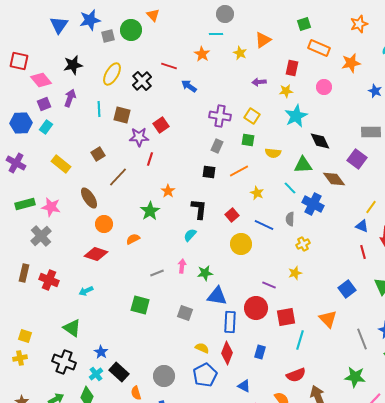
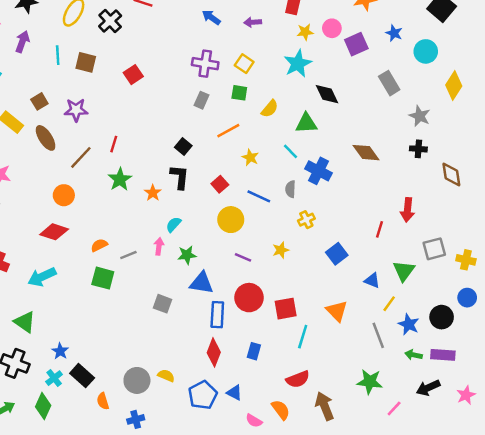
blue arrow: (189, 86) -> (211, 17), moved
yellow star: (286, 91) -> (305, 32), moved
gray rectangle: (371, 132) -> (389, 83), turned 60
purple star: (139, 137) -> (76, 110), moved
yellow semicircle: (273, 153) -> (270, 109), turned -56
brown square: (98, 154) -> (39, 101), moved
red line: (150, 159) -> (114, 144), moved
purple square: (357, 159) -> (356, 44), moved, turned 30
black square: (209, 172) -> (183, 146), moved, turned 32
brown line: (118, 177) -> (81, 157), moved
brown diamond: (334, 179) -> (366, 153), moved
orange star: (168, 191) -> (153, 193), moved
brown ellipse: (89, 198) -> (46, 138), moved
yellow line: (371, 207) -> (389, 304), moved
blue triangle: (362, 226) -> (372, 281), moved
cyan semicircle: (190, 235) -> (173, 224), moved
orange semicircle: (133, 239) -> (99, 245), moved
red line: (363, 252) -> (379, 229), turned 32
yellow star: (295, 273) -> (281, 250), moved
purple line: (269, 285) -> (243, 257), moved
blue square: (347, 289) -> (337, 254), moved
cyan arrow: (86, 291) -> (42, 277), size x1.6
green square: (140, 305) -> (103, 278), moved
yellow semicircle: (202, 348) -> (166, 376), moved
blue pentagon: (205, 375) -> (203, 395), moved

